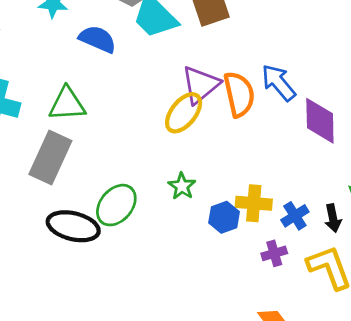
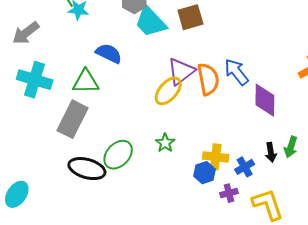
blue semicircle: (98, 39) -> (109, 53), moved
blue hexagon: (224, 217) -> (204, 173), moved
black arrow: (333, 218) -> (271, 152), moved

